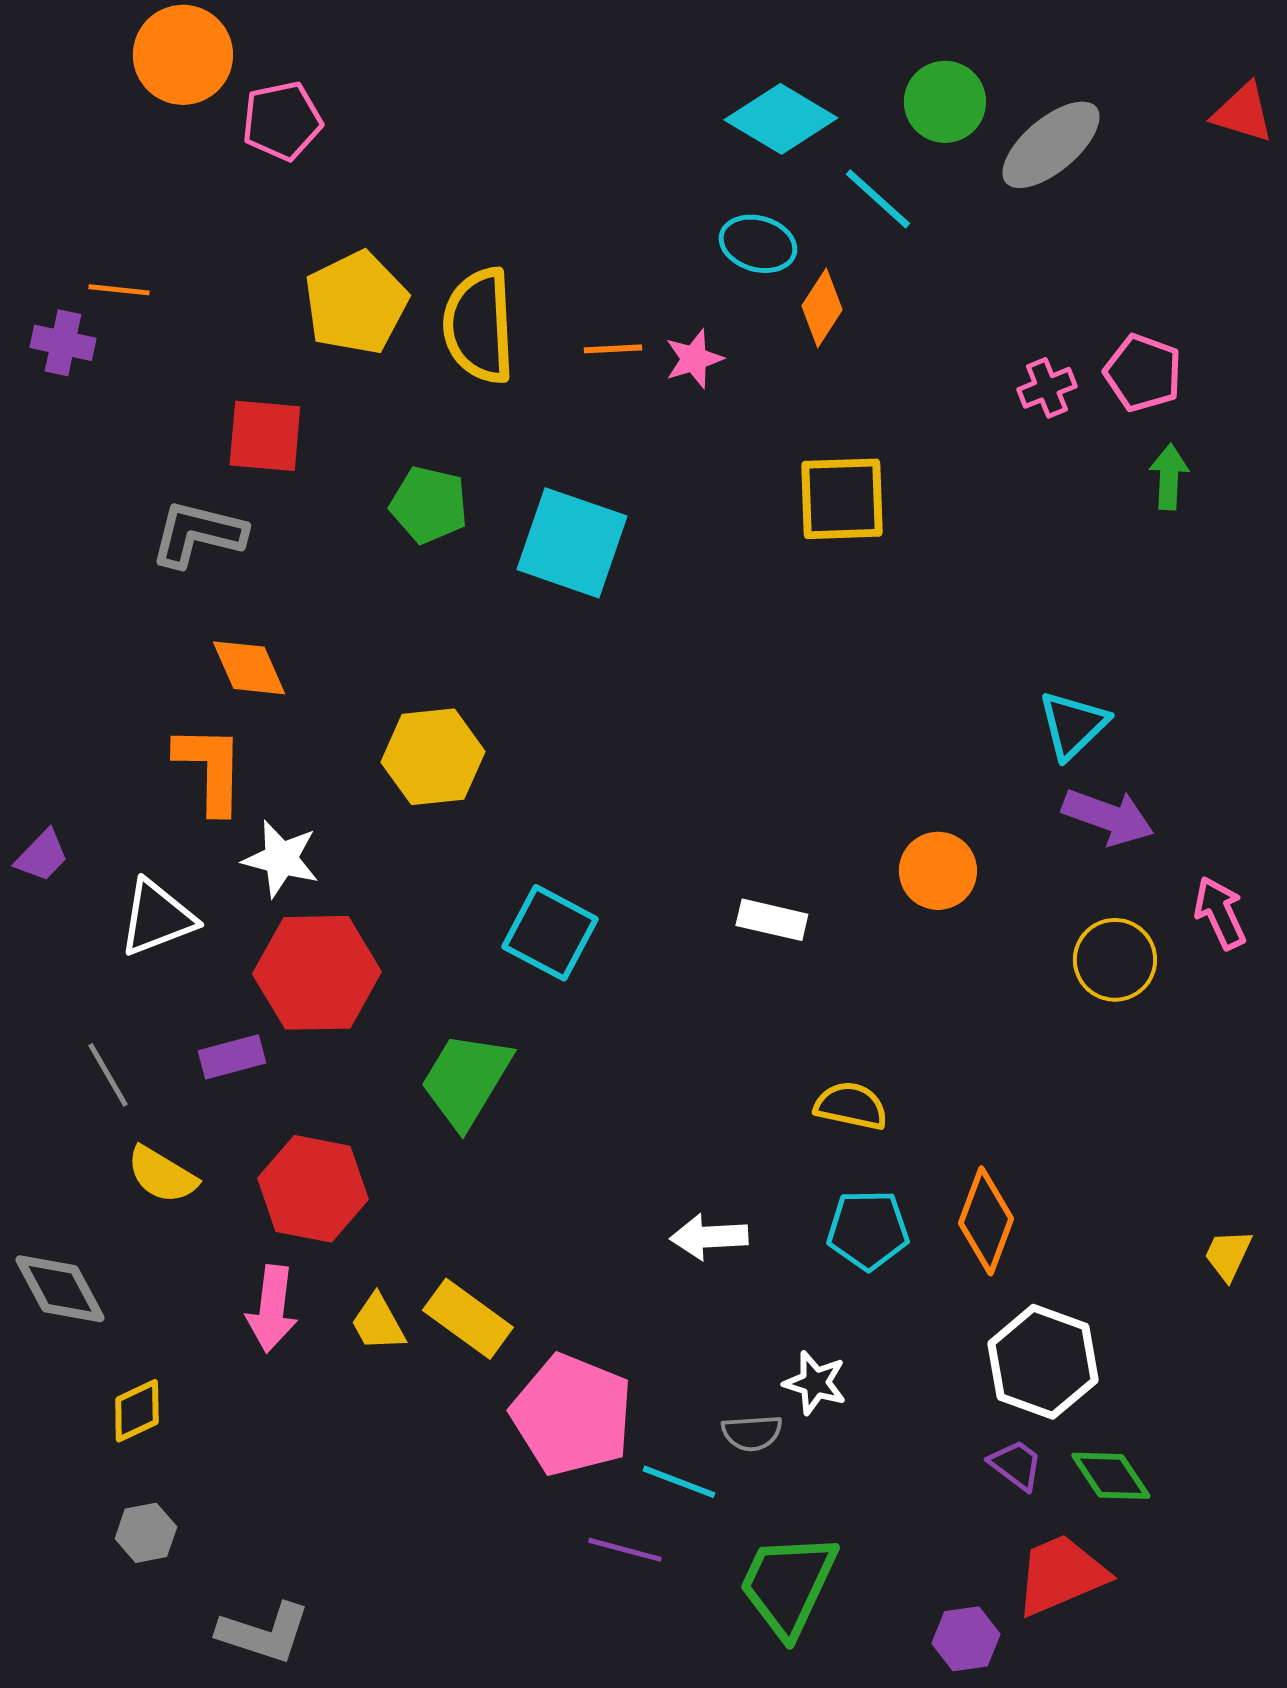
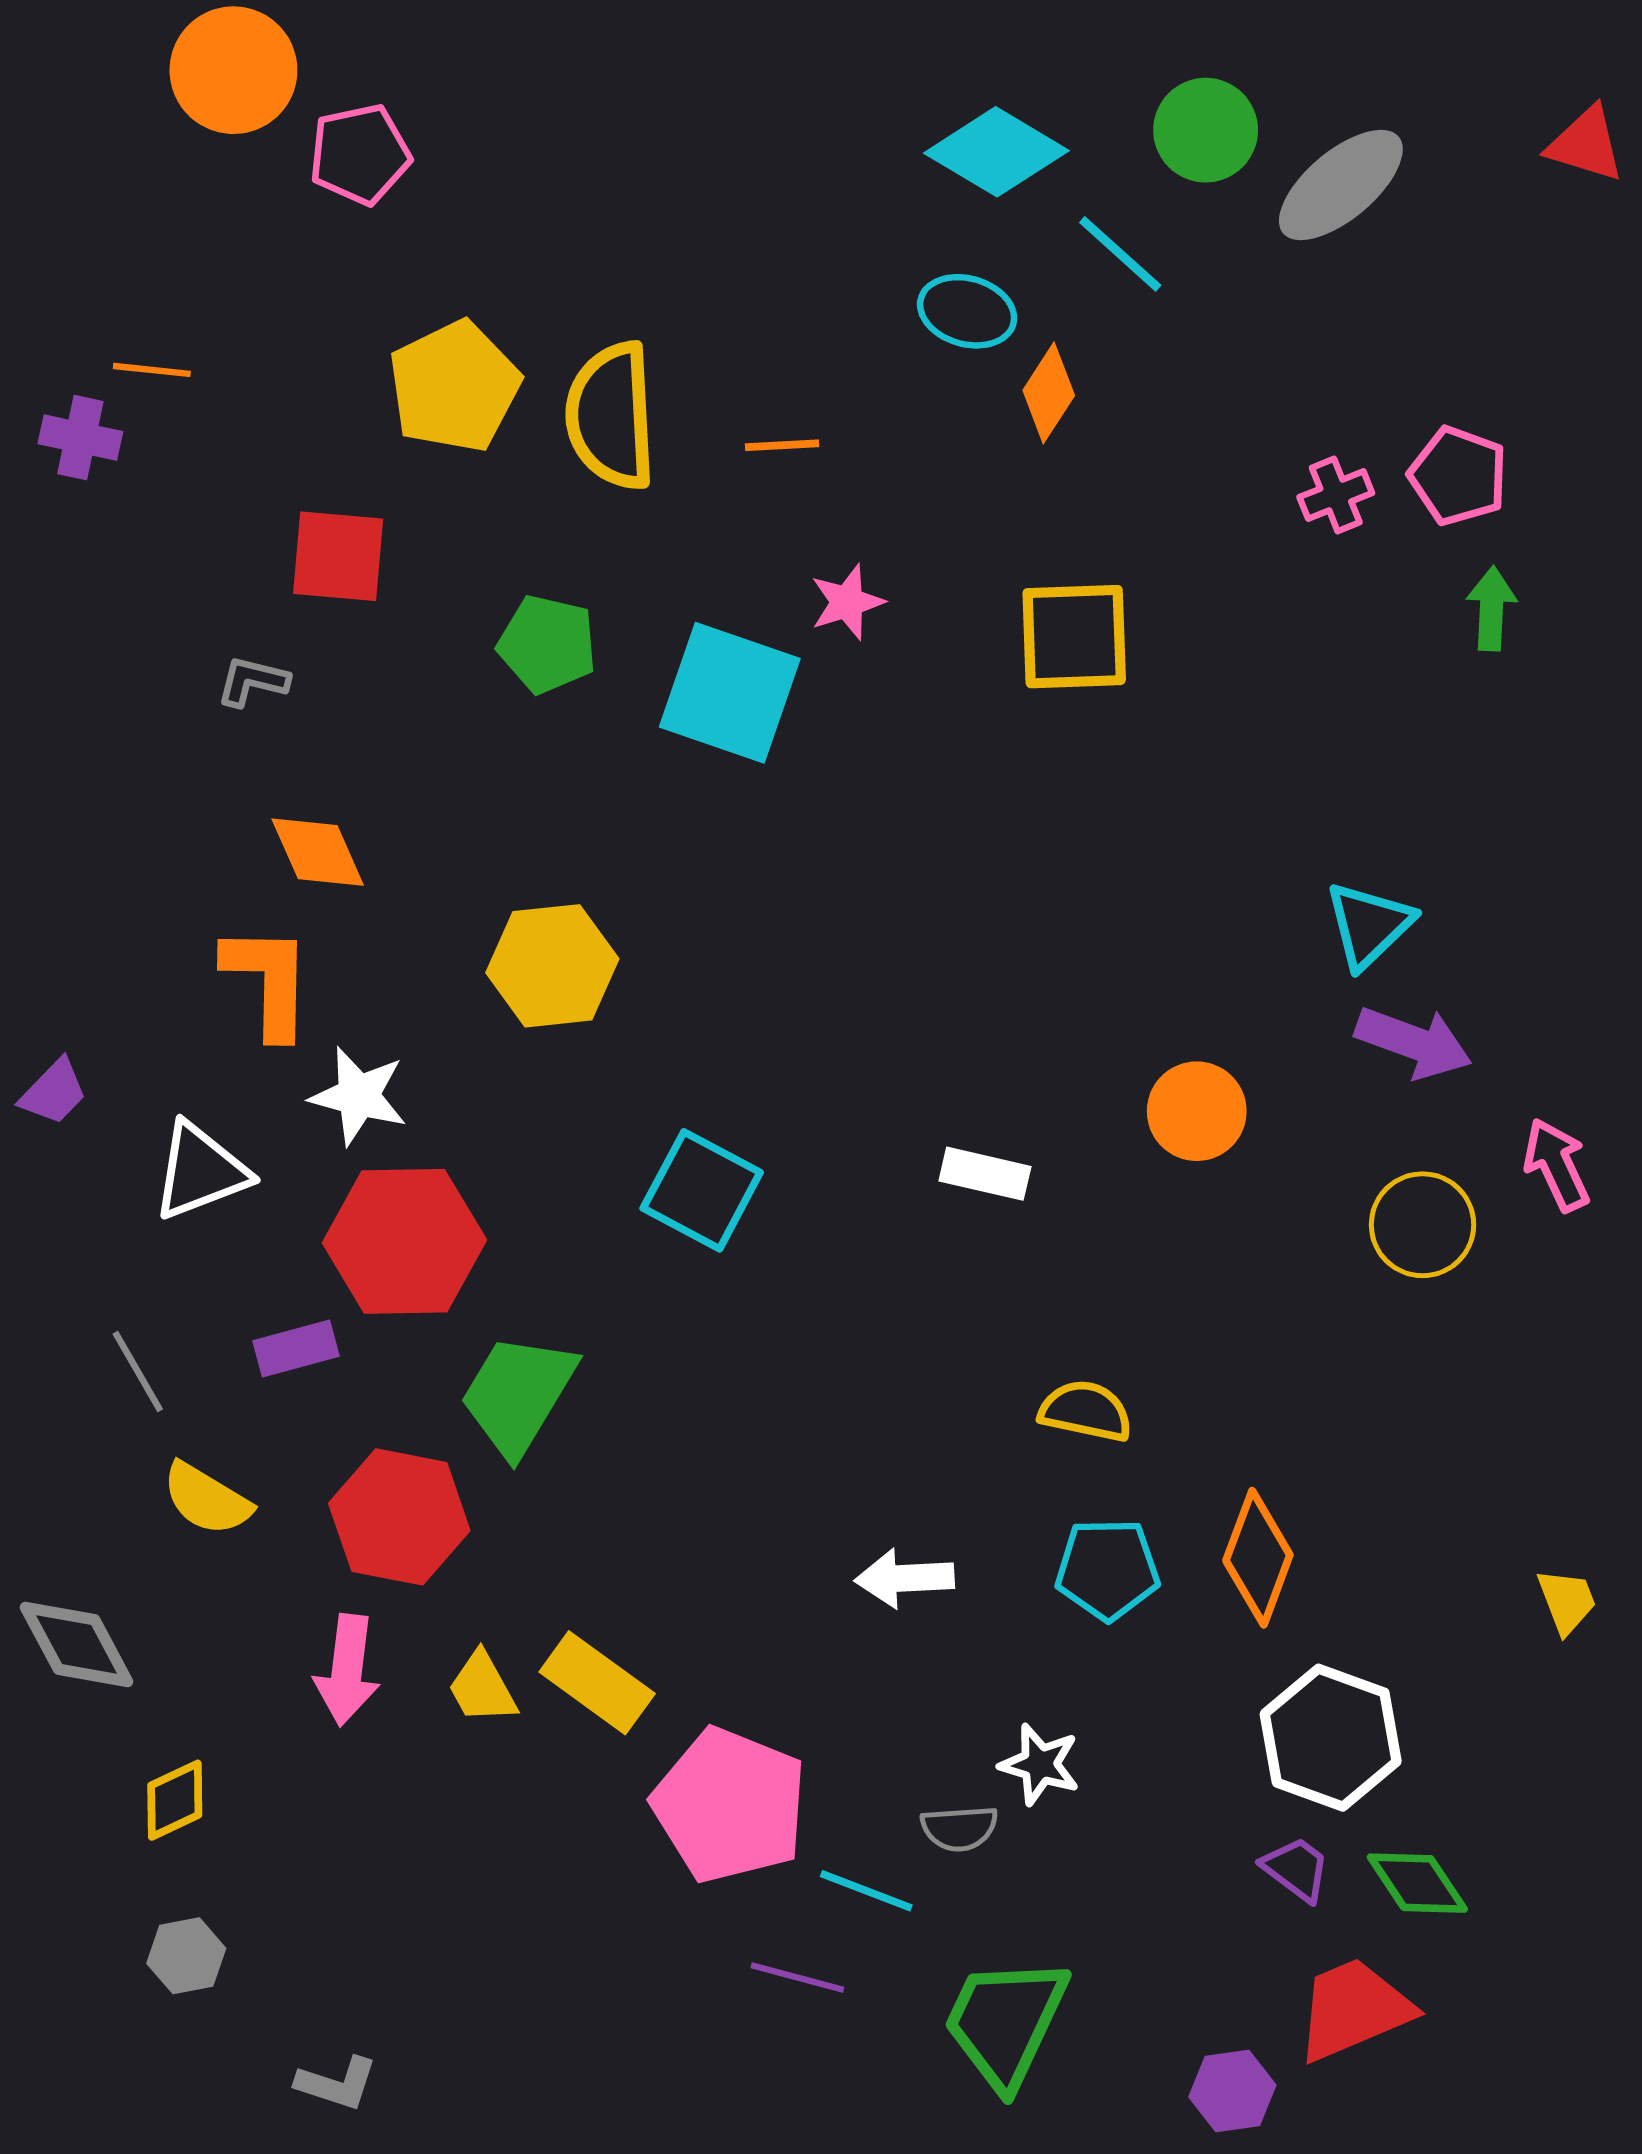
pink star: (694, 359) -> (847, 602), moved
gray L-shape: (198, 534) -> (253, 681), size x0.6
green trapezoid: (466, 1080) -> (518, 1394), moved
yellow trapezoid: (1228, 1255) -> (1567, 1601), turned 134
gray L-shape: (264, 1633) -> (337, 2083), size x0.7

